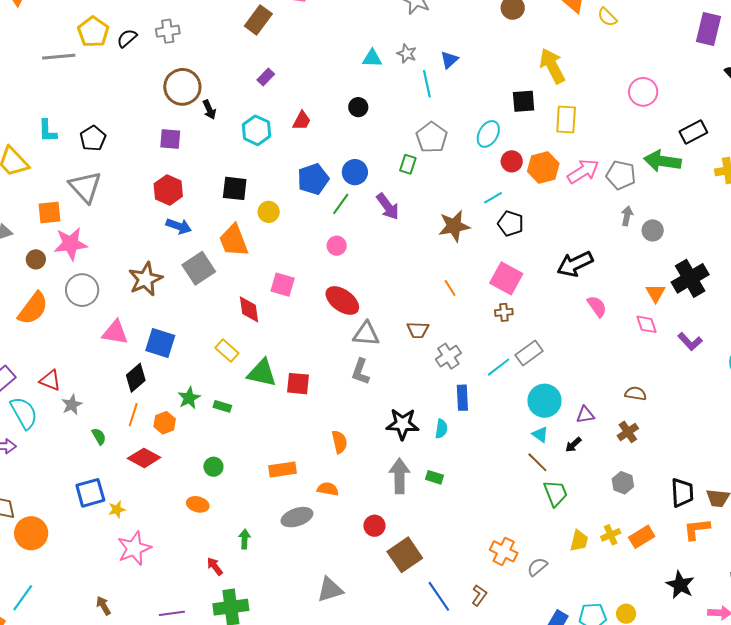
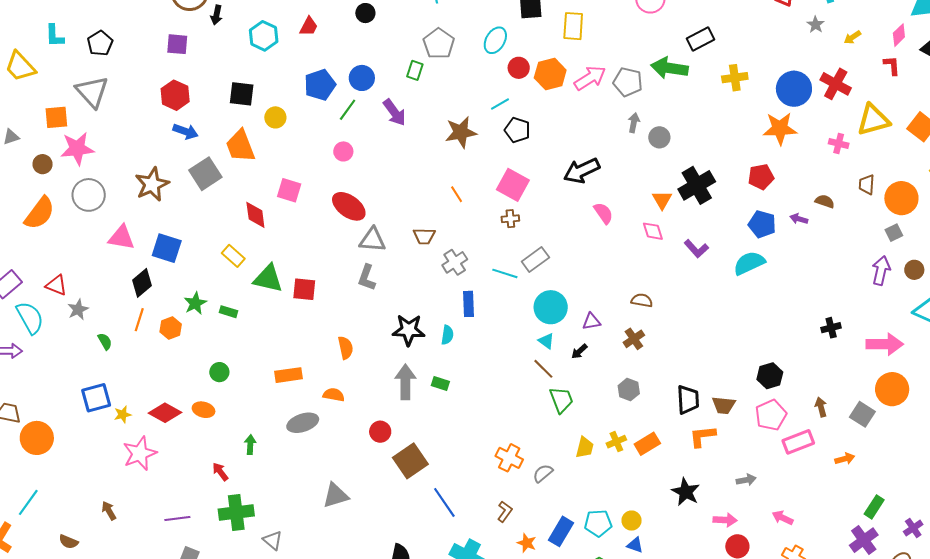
black arrow: (209, 110) -> (216, 15), turned 36
cyan line: (499, 367) -> (505, 273), turned 55
red diamond: (144, 458) -> (165, 413), moved
brown L-shape: (479, 595) -> (505, 512), moved

